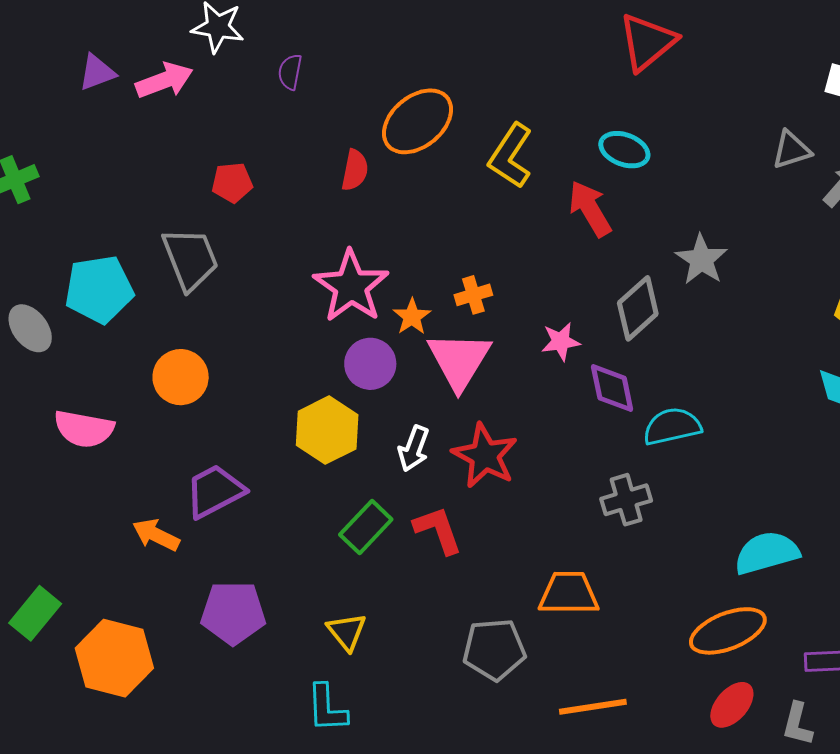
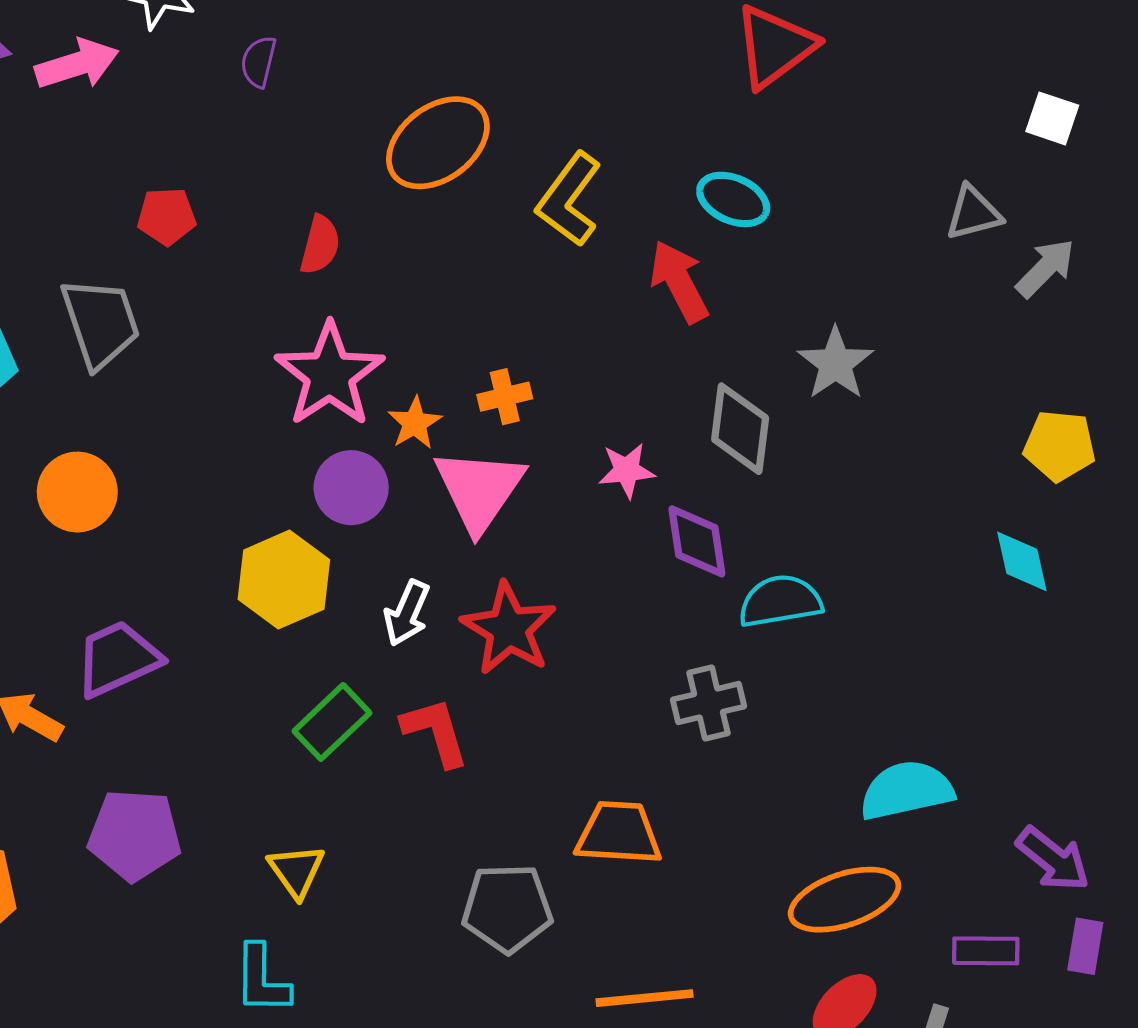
red semicircle: (355, 170) -> (320, 245), moved
gray diamond: (638, 308) -> (740, 429), turned -44

